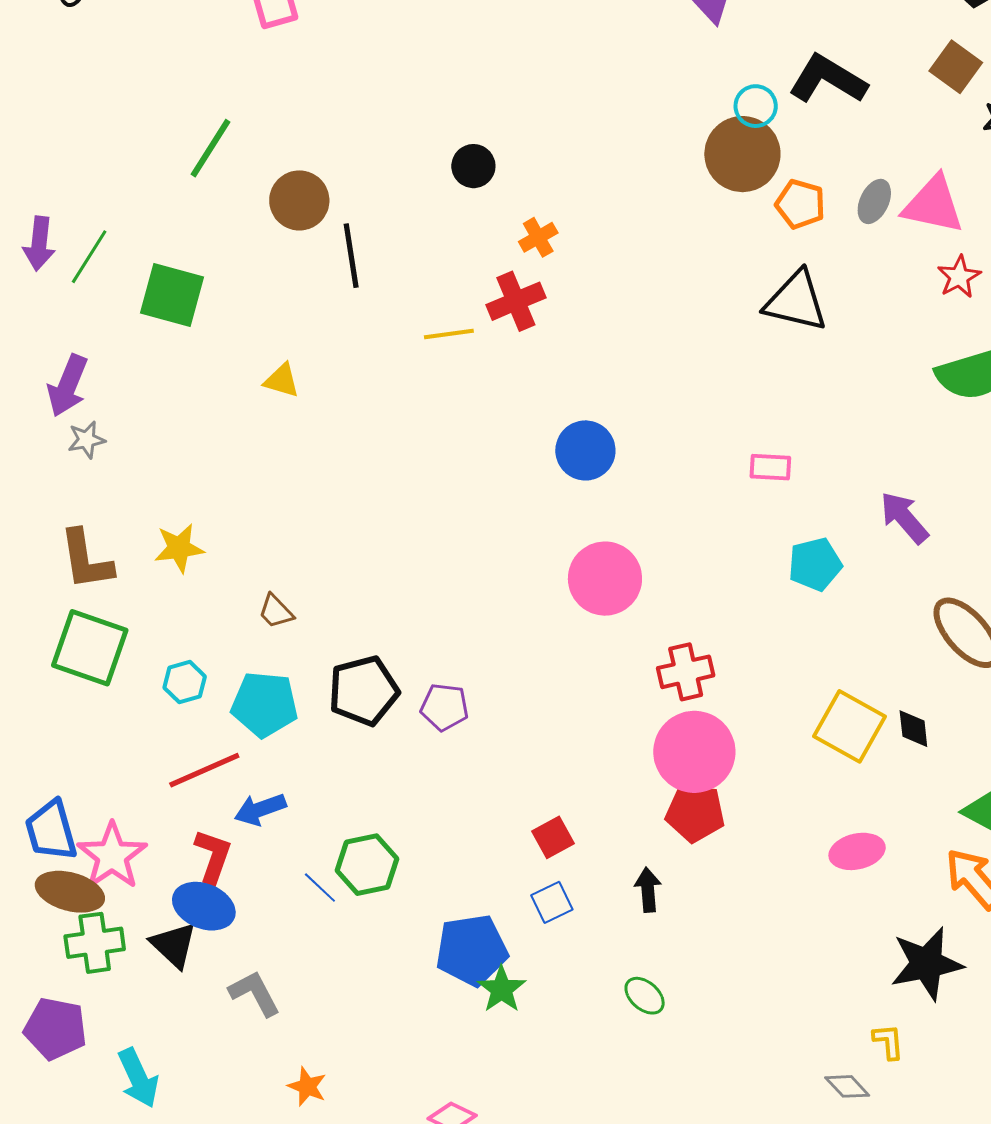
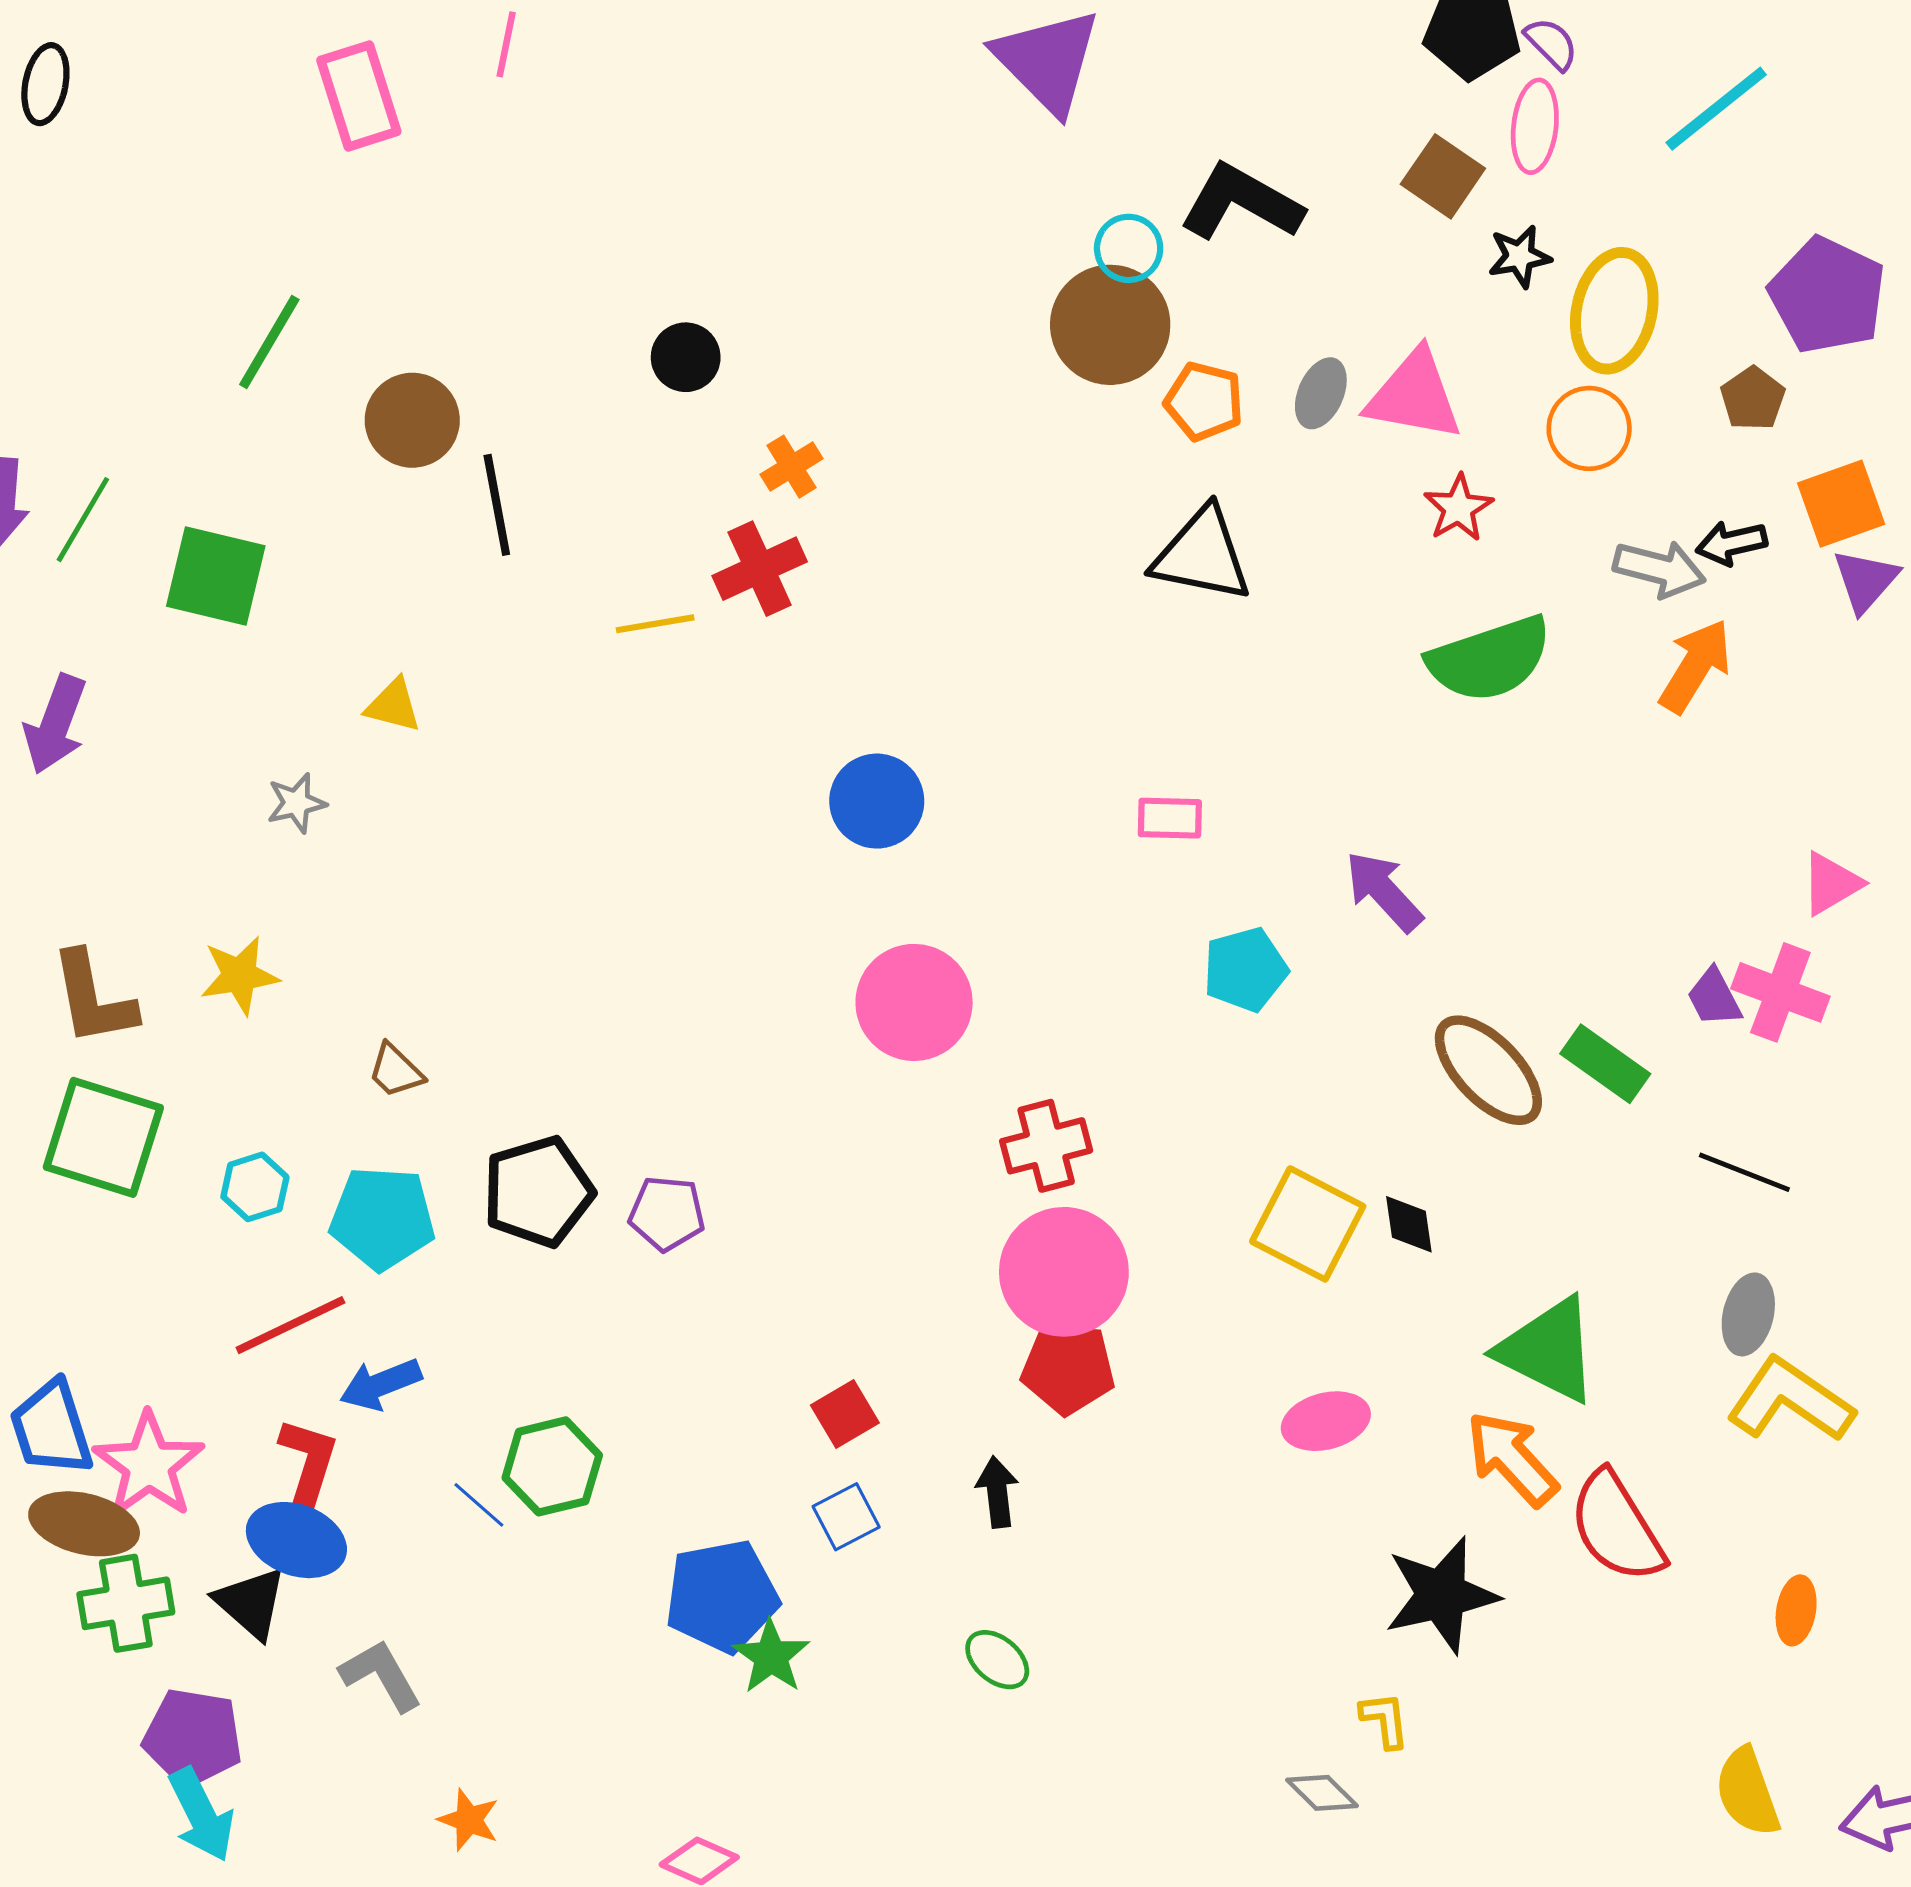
gray star: (86, 440) -> (296, 803), moved
purple pentagon: (55, 1029) -> (193, 1737), moved

